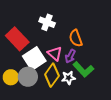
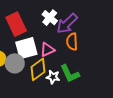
pink triangle: (55, 54) -> (47, 50), turned 35
purple arrow: (70, 56) -> (67, 24), moved, size x1.6

